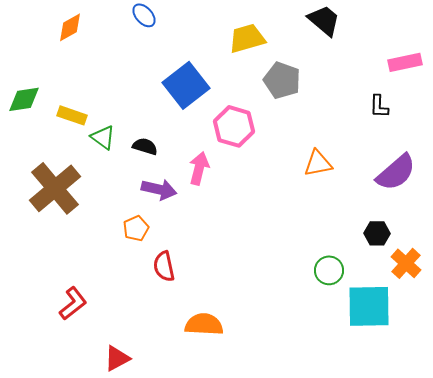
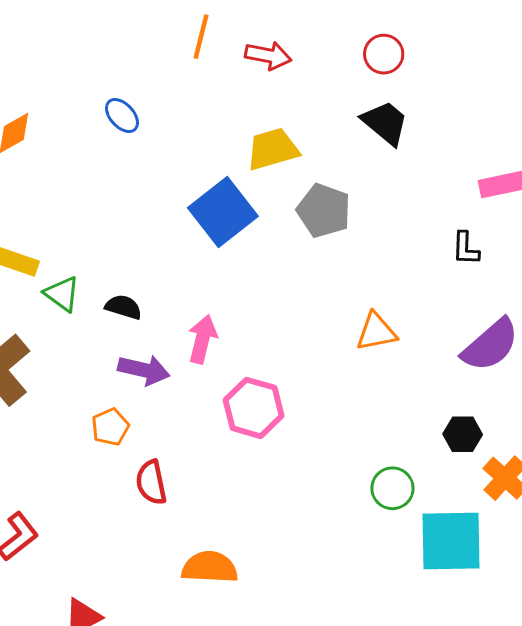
blue square: (186, 85) -> (223, 212), moved
pink hexagon: (234, 126) -> (254, 408), moved

